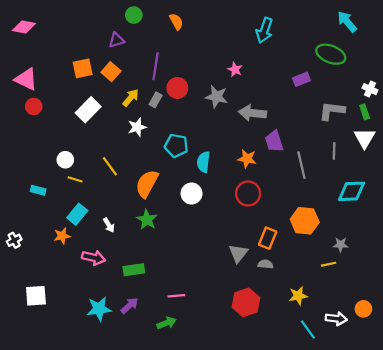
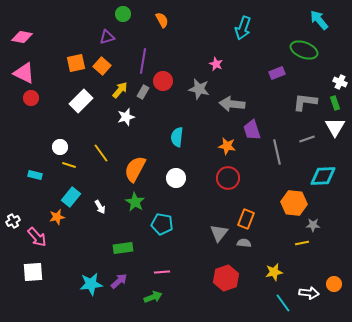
pink diamond: (24, 27) -> (22, 37), moved
cyan pentagon: (176, 146) -> (162, 224), moved
gray line: (334, 151) -> (307, 139), turned 70
cyan semicircle: (203, 162) -> (177, 137), moved
orange hexagon: (305, 221) -> (294, 203), moved
pink arrow: (94, 258) -> (37, 237), moved, turned 35

